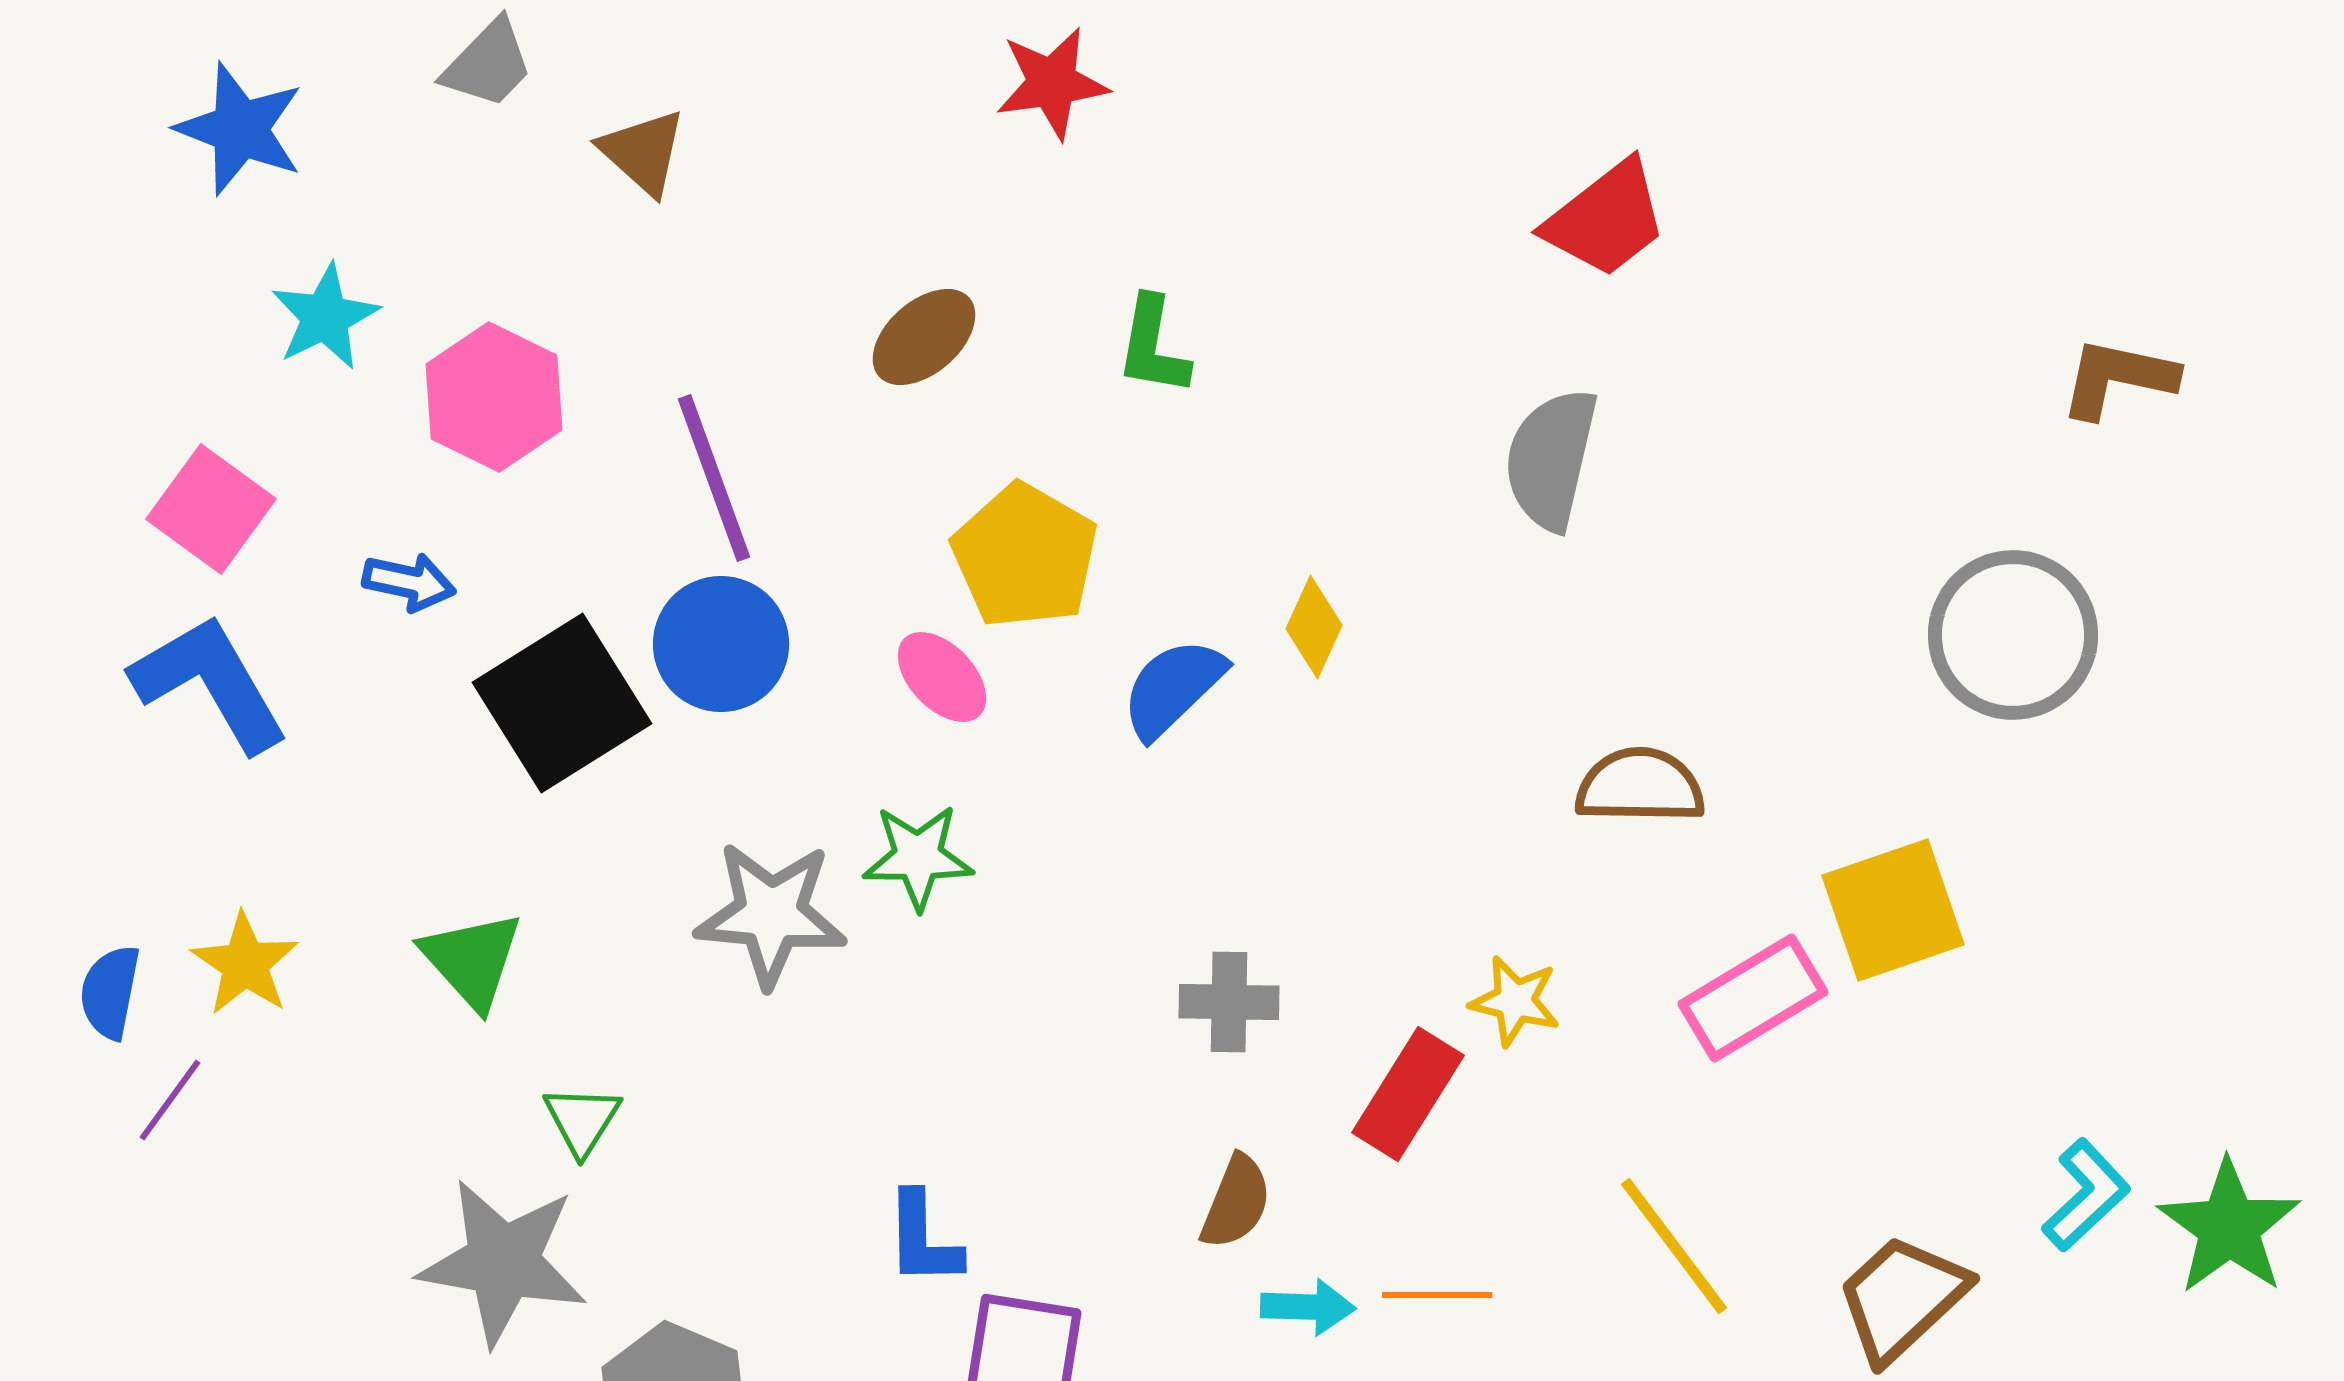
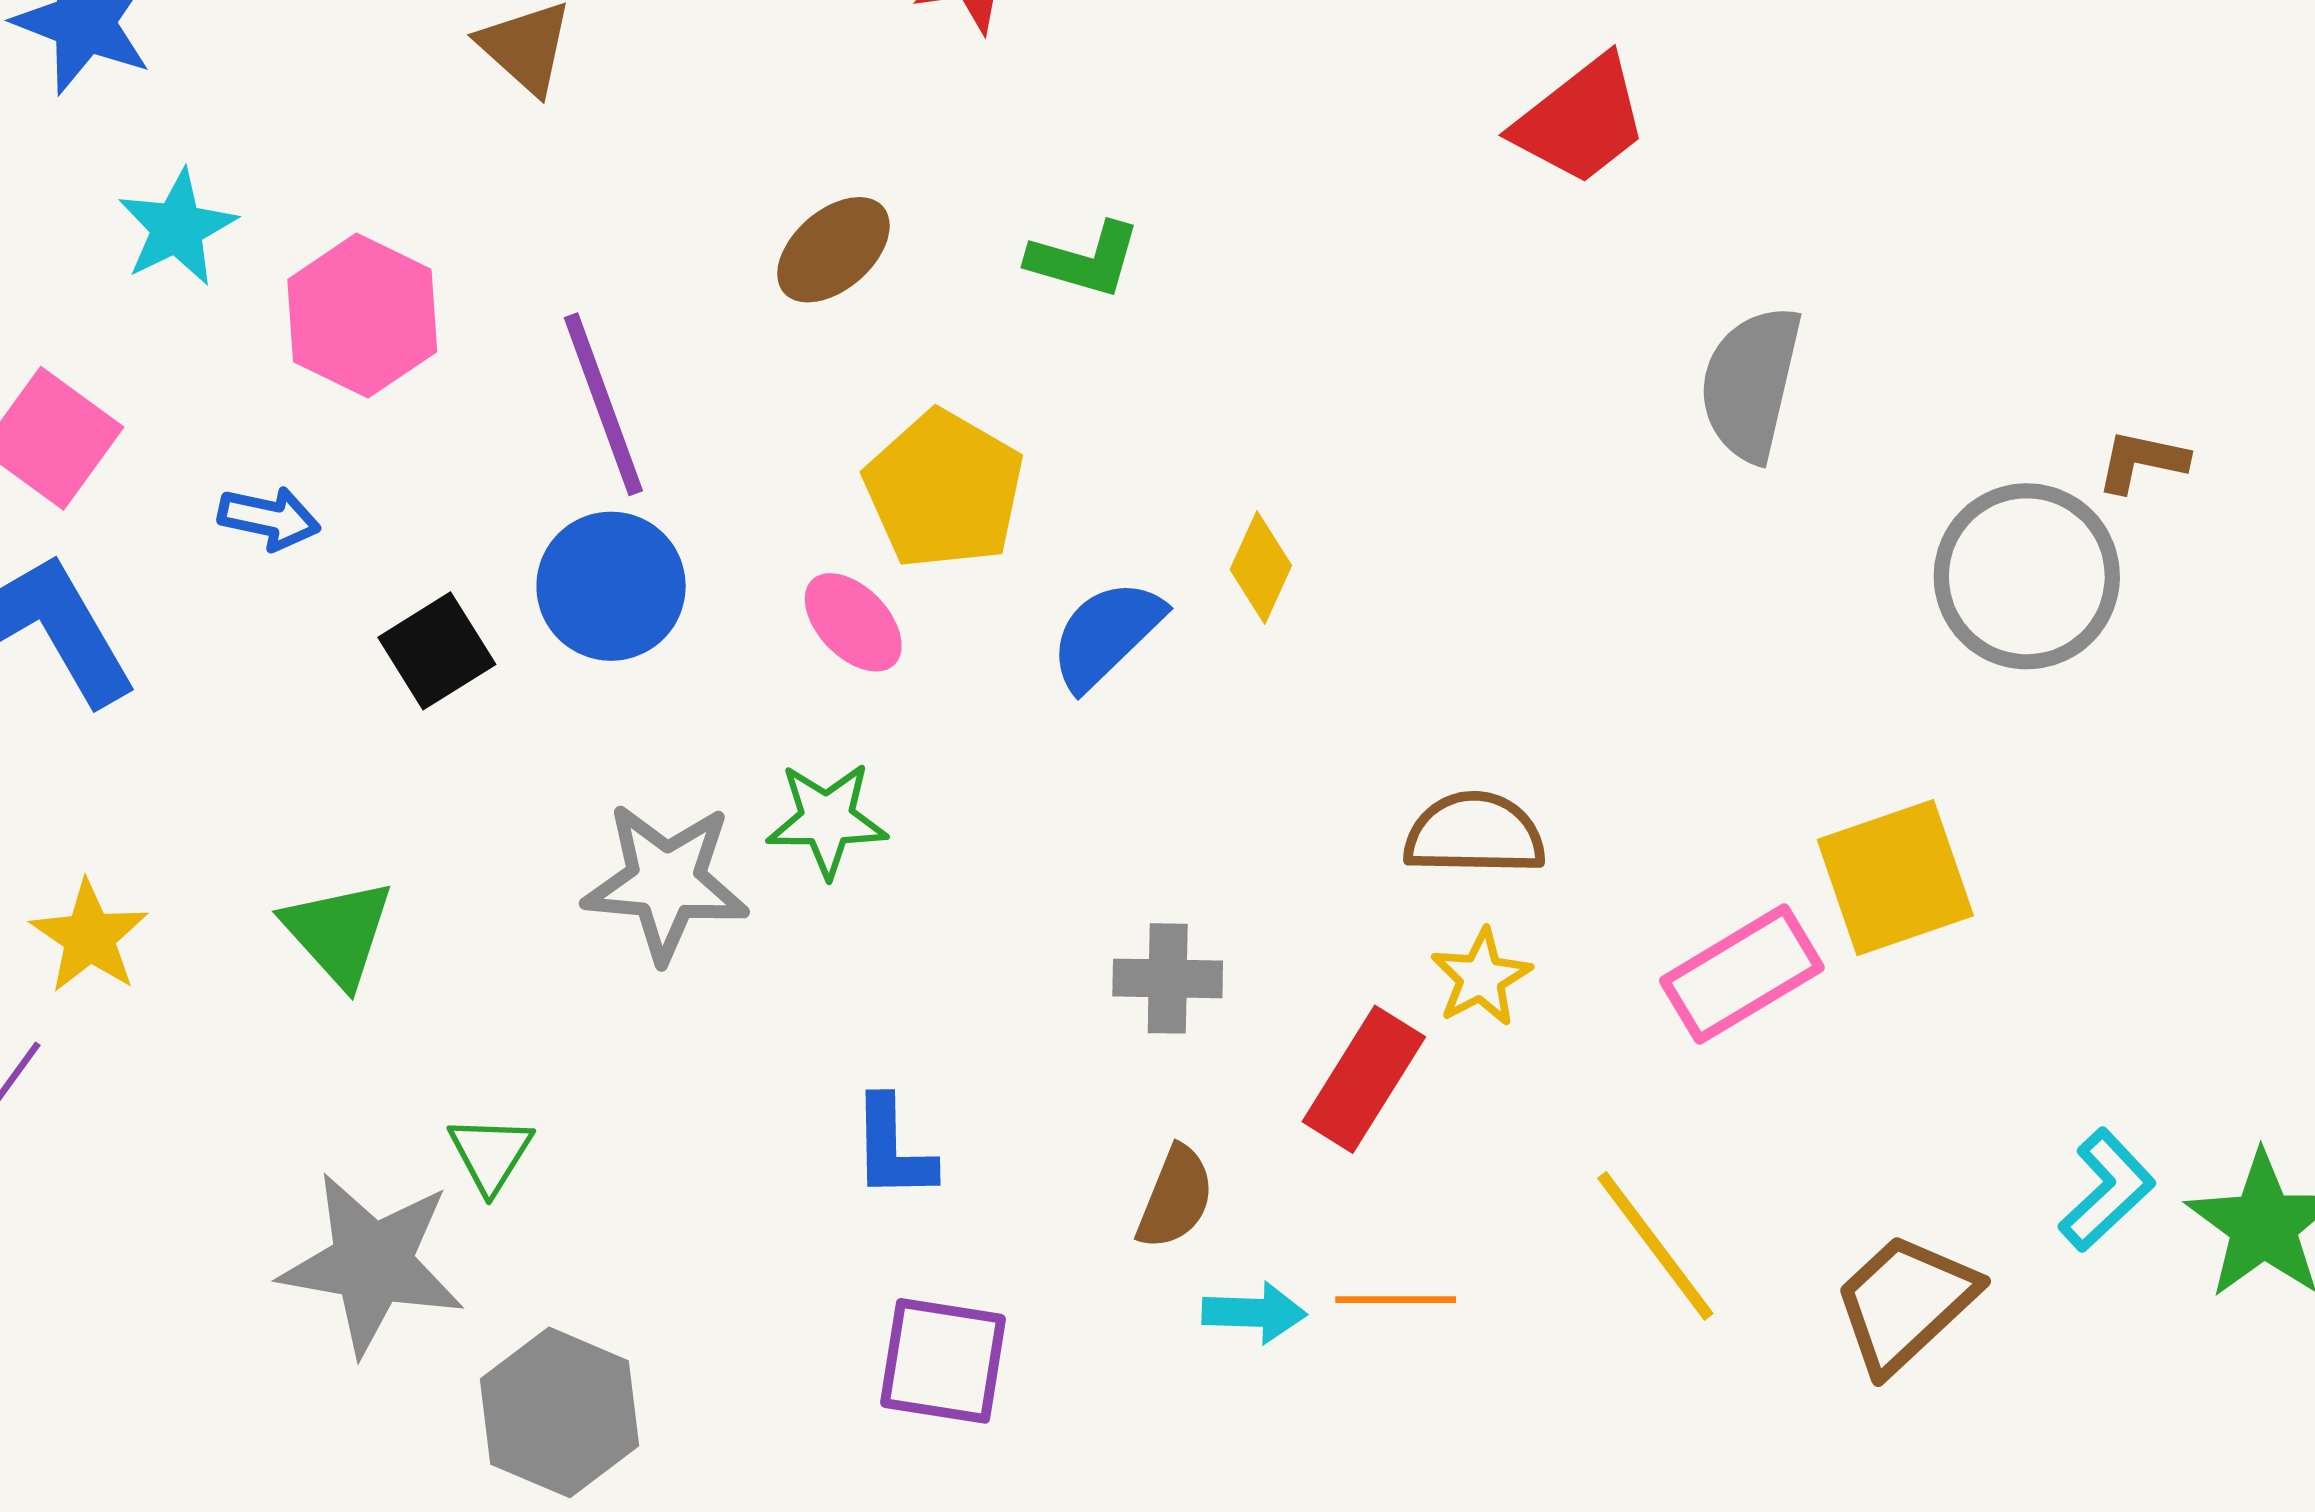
green L-shape: (1153, 346) -> (1084, 260), turned -84
brown L-shape: (2118, 378) -> (2142, 461), moved, size x0.7
gray semicircle: (1551, 459) -> (1751, 383), moved
black square: (562, 703) -> (437, 651), size x0.6
brown semicircle: (1640, 786) -> (1475, 834), moved
yellow star: (1515, 1001) -> (1481, 977), turned 30
green triangle: (582, 1120) -> (490, 1154), moved
blue L-shape: (923, 1239) -> (893, 1148), moved

